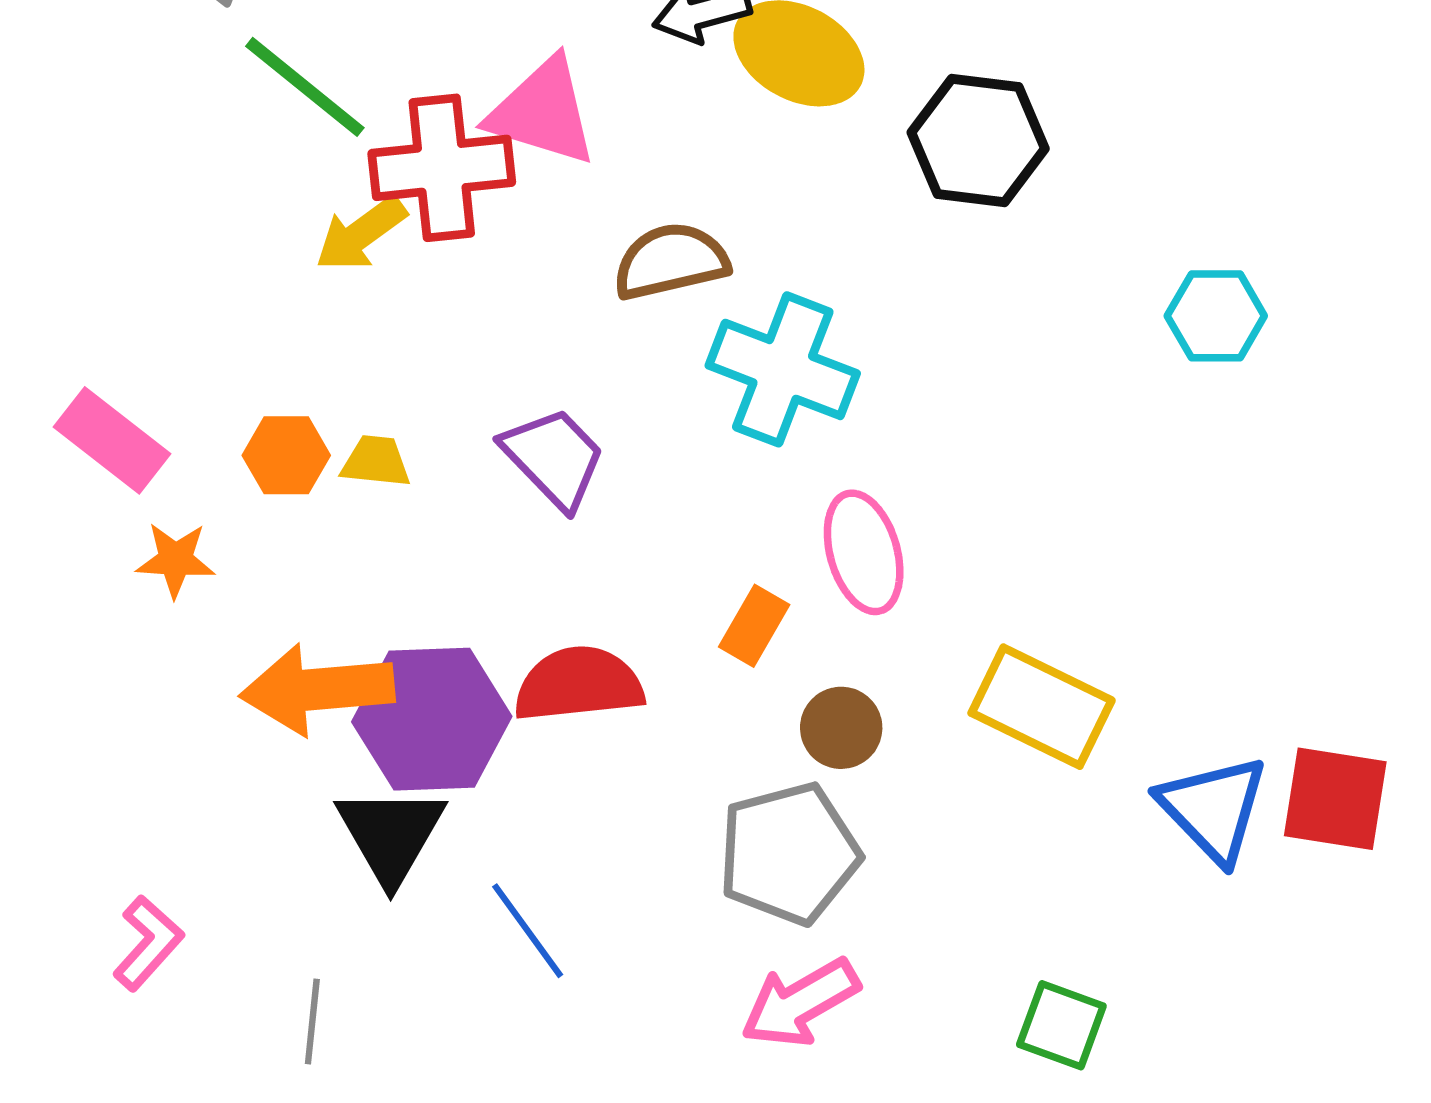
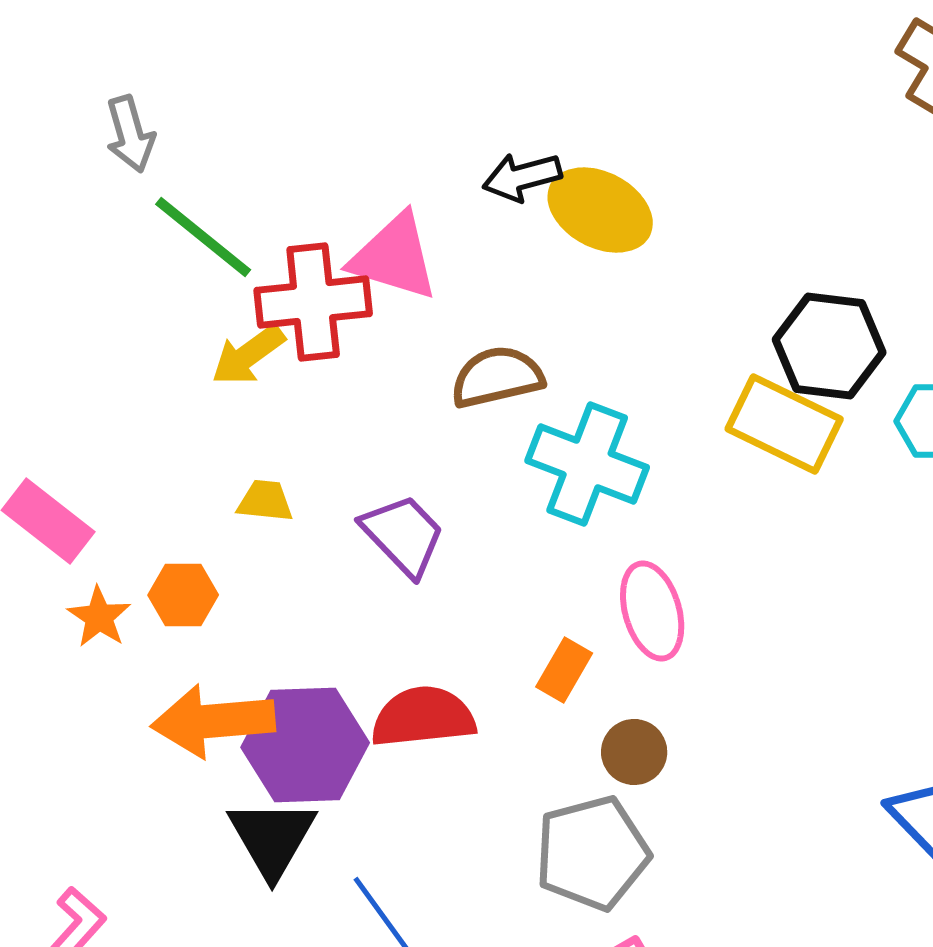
black hexagon: (978, 140) -> (829, 346), moved
orange hexagon: (286, 455) -> (183, 595), moved
yellow trapezoid: (376, 462) -> (265, 501), moved
orange star: (175, 560) -> (99, 617), turned 30
yellow rectangle: (1042, 707) -> (784, 424), moved

